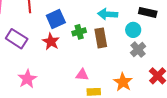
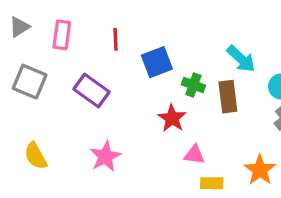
cyan arrow: (108, 14) -> (241, 59), turned -144
green cross: (79, 32) -> (193, 85), turned 32
red star: (51, 42) -> (172, 118), moved

